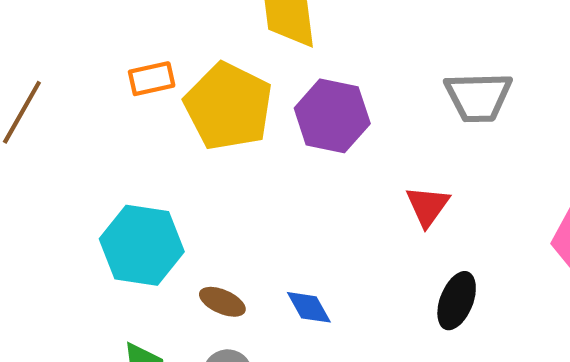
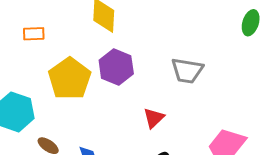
yellow pentagon: (228, 106) -> (70, 79), moved

